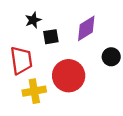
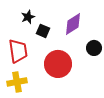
black square: (51, 37) -> (43, 31), turned 32
yellow cross: (34, 91) -> (17, 82), moved

